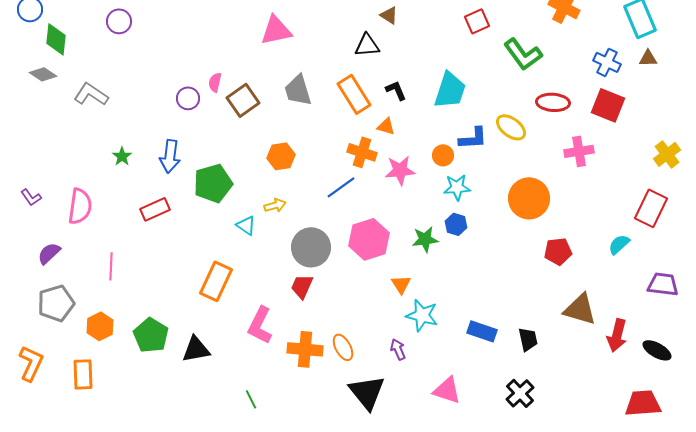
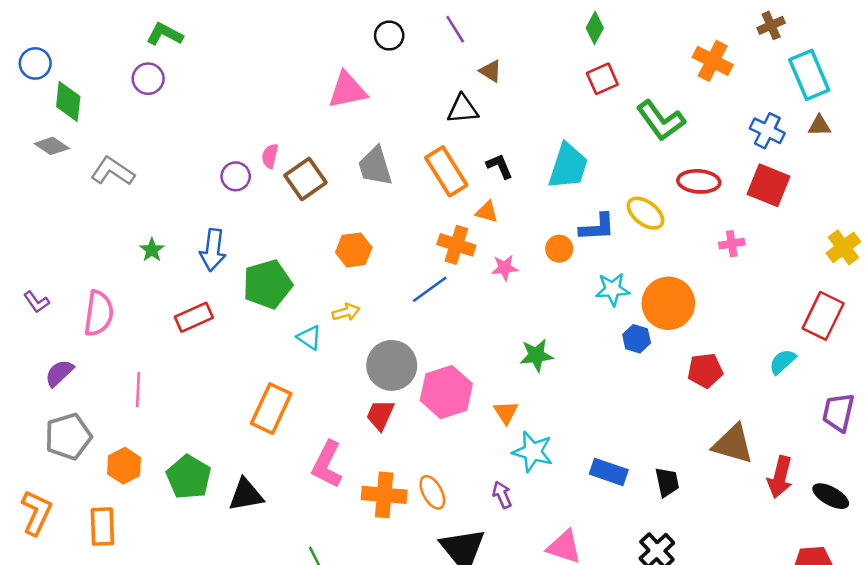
pink cross: (579, 151) -> (732, 244), size x0.7
pink star: (400, 170) -> (505, 268), size x0.7
cyan star: (457, 187) -> (612, 289), moved
blue hexagon: (456, 224) -> (637, 339), moved
pink hexagon: (369, 239) -> (446, 392), moved
purple trapezoid: (663, 284) -> (838, 412), turned -84

